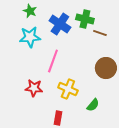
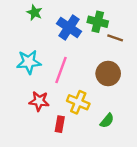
cyan star: (30, 37) -> (29, 62), moved
brown circle: (106, 68) -> (108, 74), moved
red rectangle: (58, 118) -> (60, 124), moved

